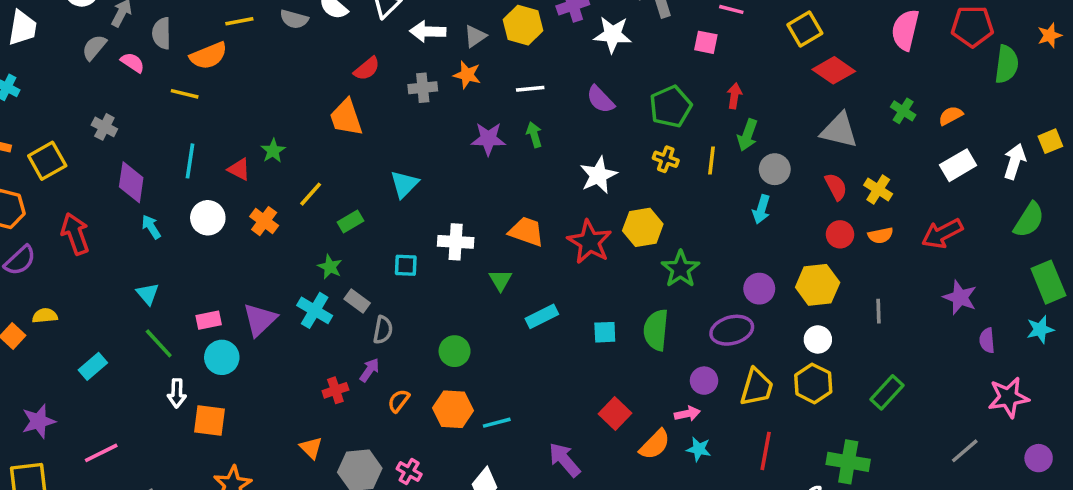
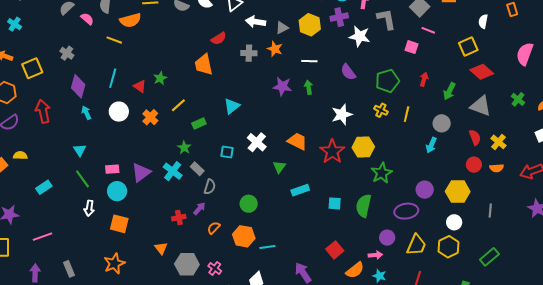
green arrow: (747, 135) -> (449, 91), moved
white cross: (456, 242) -> (257, 142), turned 30
orange square: (210, 420) -> (119, 224), moved

